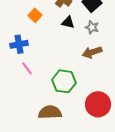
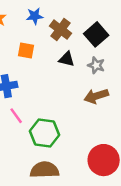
orange square: (35, 15) -> (26, 50), turned -32
green hexagon: (64, 81) -> (44, 133), moved

